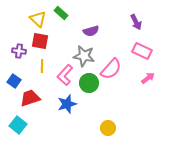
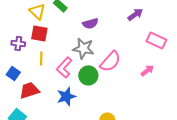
purple arrow: (136, 22) -> (135, 14), turned -98
pink rectangle: (142, 51) -> (156, 40), moved

